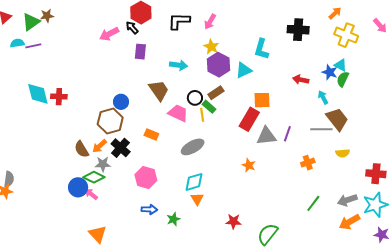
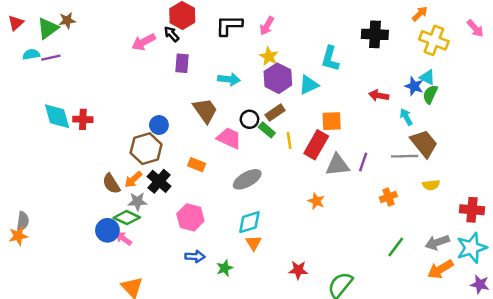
yellow line: (202, 115) -> (289, 140), moved

